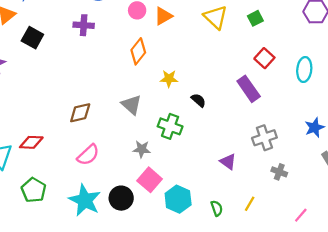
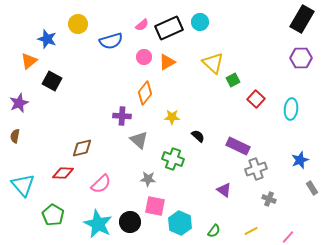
green square: (255, 18) -> (233, 80), moved
purple cross: (84, 25) -> (122, 116), moved
purple rectangle: (249, 89) -> (238, 146), moved, turned -30
brown diamond: (80, 113) -> (82, 148), moved
red diamond: (31, 142) -> (63, 173), moved
pink square: (150, 180) -> (155, 206), turned -30
yellow line: (250, 204) -> (251, 231), moved, turned 32
green semicircle: (217, 208) -> (214, 231), turned 56

